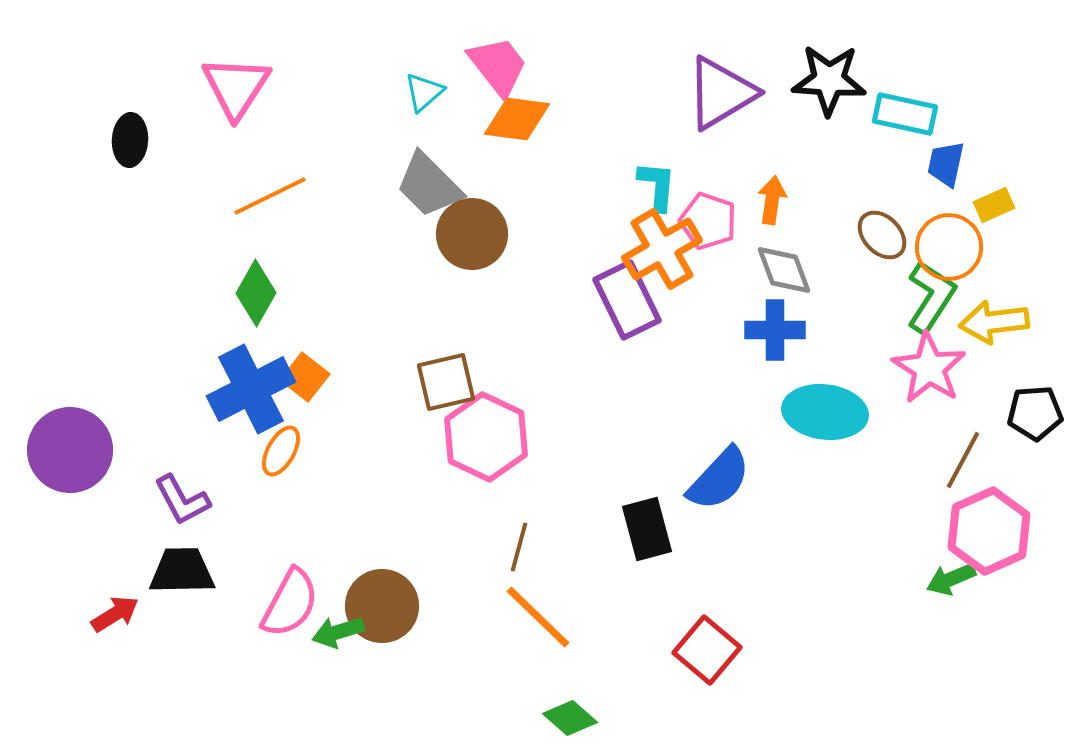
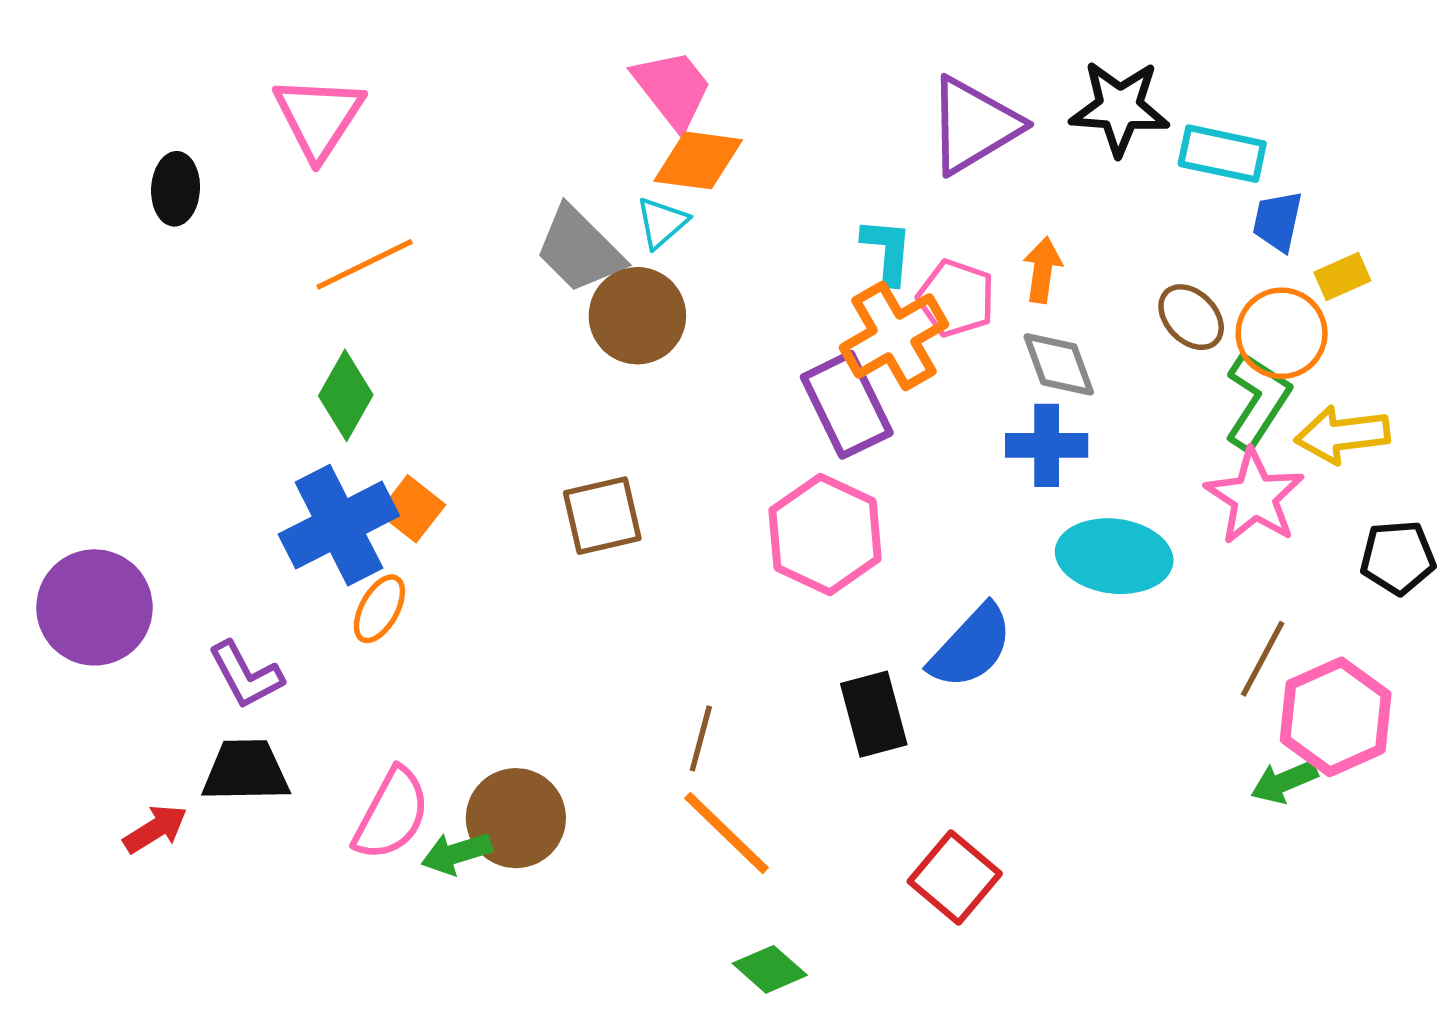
cyan triangle: (424, 92) -> (662, 223), moved
pink hexagon: (486, 437) -> (825, 535), moved
brown line: (963, 460) -> (1263, 659), moved

